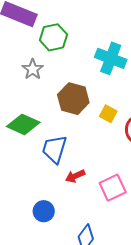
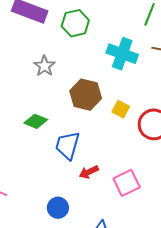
green hexagon: (53, 37) -> (75, 23), moved
green diamond: (23, 124) -> (36, 121), size x0.7

